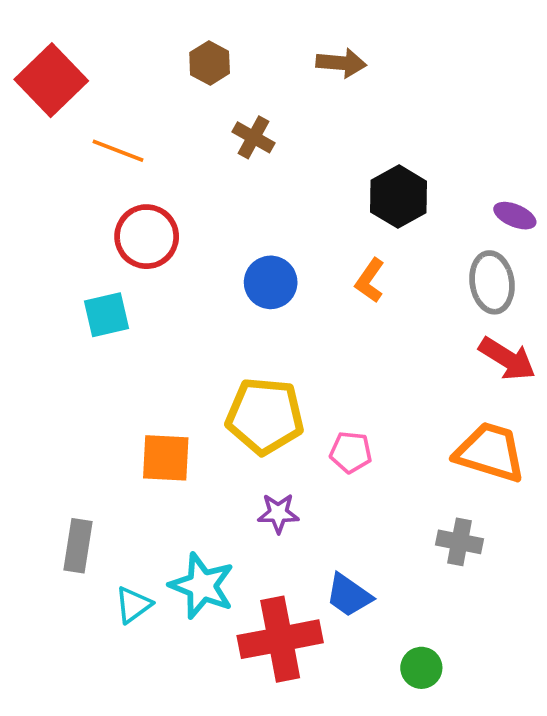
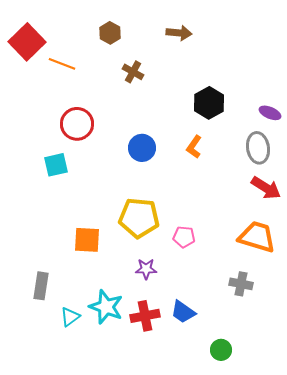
orange line: (118, 151) -> (62, 64), moved
red cross: (280, 639) -> (145, 316), moved, size x0.7

